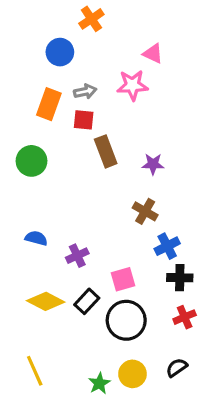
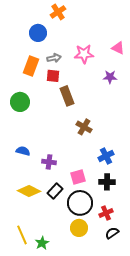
pink triangle: (153, 54) -> (118, 48), moved
purple star: (153, 164) -> (110, 77), moved
brown cross: (145, 211) -> (84, 127), moved
purple cross: (77, 256) -> (49, 162), turned 32
black cross: (180, 278) -> (107, 182), moved
red cross: (185, 317) -> (106, 213), moved
yellow circle: (132, 374) -> (79, 228), moved
green star: (99, 383) -> (42, 243), moved

